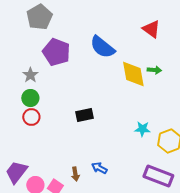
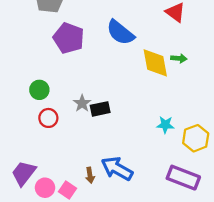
gray star: (30, 75) -> (82, 103), moved
red circle: (31, 117) -> (48, 118), moved
blue arrow: (99, 168) -> (117, 169), size x1.8

